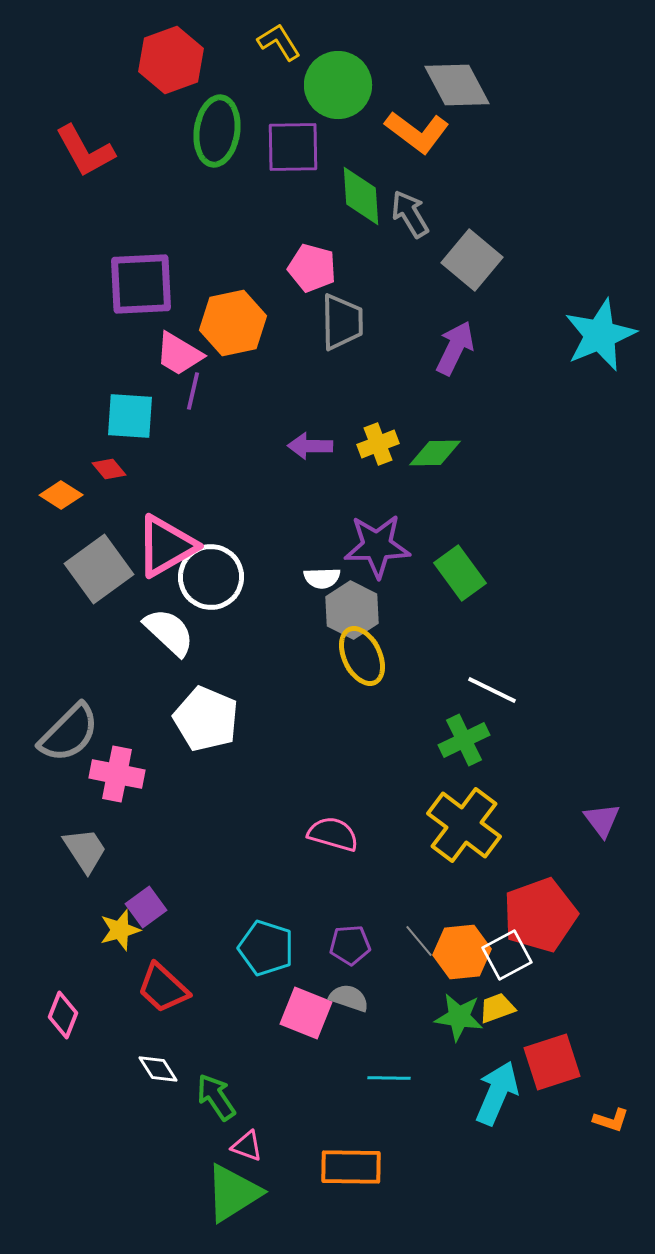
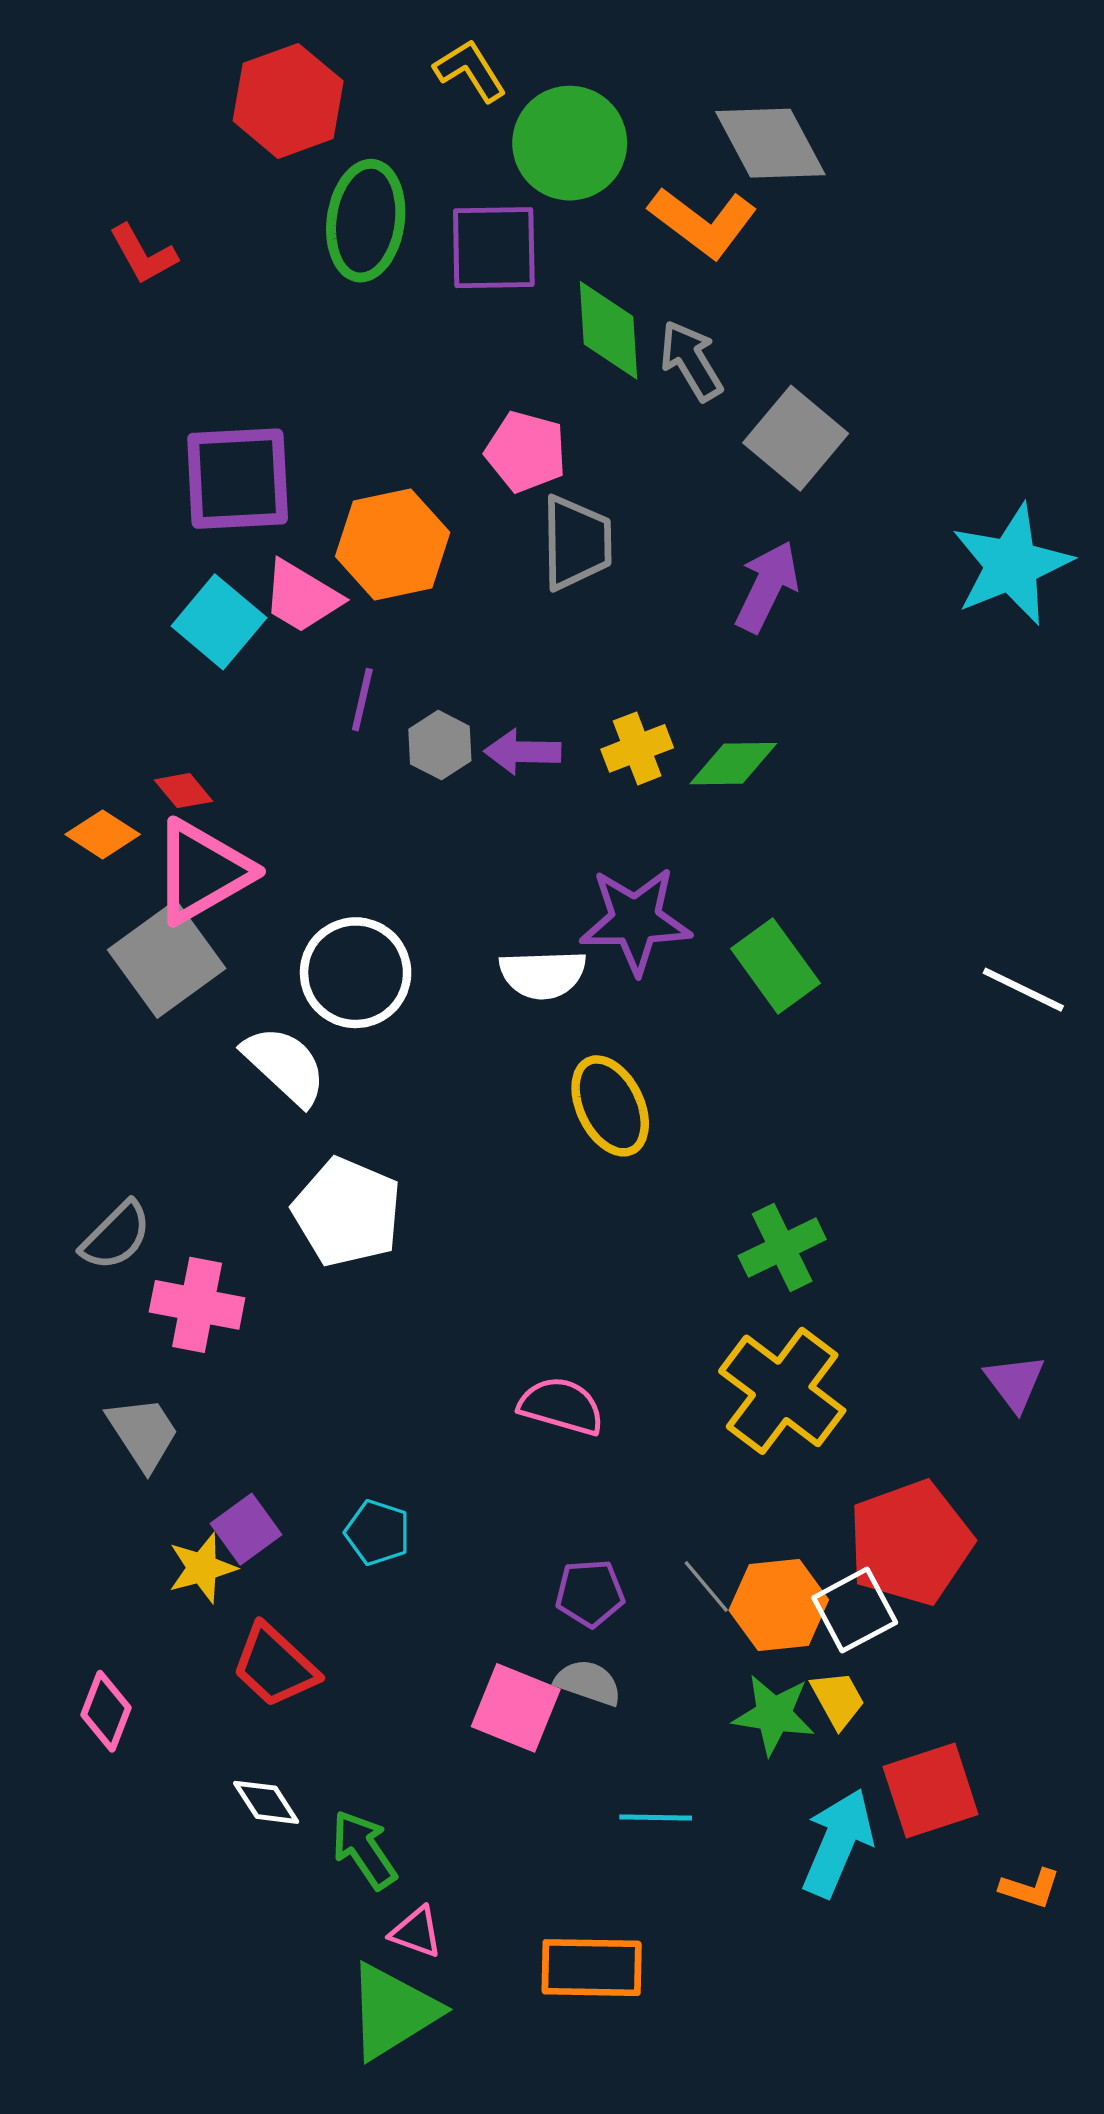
red L-shape: (85, 151) -> (143, 254), size x0.7
purple line: (193, 391) -> (362, 700), moved
cyan square: (130, 416) -> (219, 622), moved, turned 36
pink triangle: (166, 546) -> (202, 872), moved
white semicircle: (322, 578) -> (543, 974), size x1.4
gray hexagon: (352, 610) -> (440, 745), moved, size x0.7
white line: (492, 690) -> (1023, 990), moved
gray semicircle: (69, 733) -> (116, 1236), size x0.7
cyan pentagon: (266, 948) -> (377, 1533), moved, size x0.7
yellow trapezoid: (497, 1008) -> (838, 1699), turned 81

